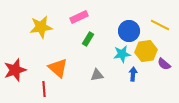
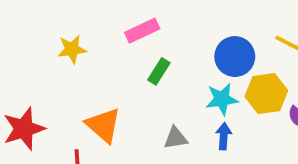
yellow star: (41, 27) -> (72, 49), size x0.7
blue arrow: (133, 74) -> (224, 136), moved

